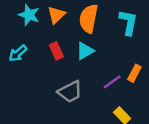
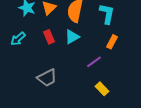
orange rectangle: (134, 73) -> (112, 42), moved
gray trapezoid: (70, 92) -> (47, 78), moved

